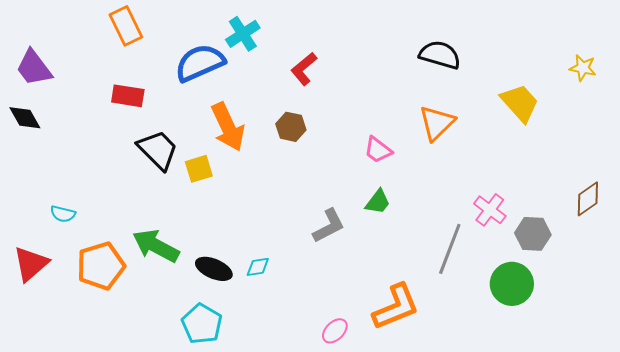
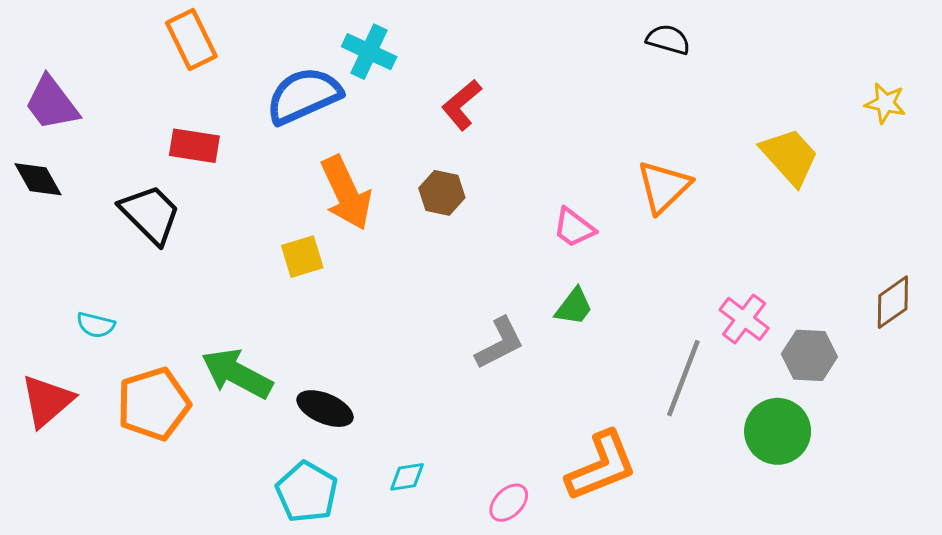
cyan cross: (243, 34) -> (369, 52), turned -32
black semicircle: (440, 55) -> (668, 39), moved, size x0.7
black trapezoid: (158, 150) -> (150, 214), moved
cyan diamond: (258, 267) -> (407, 477), moved

